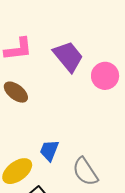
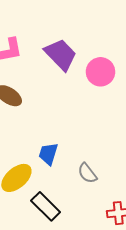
gray semicircle: (85, 172) -> (87, 173), size x0.7

